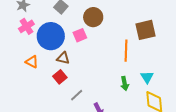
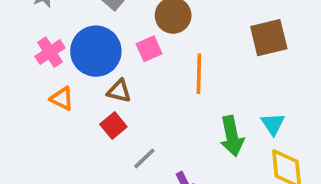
pink cross: (26, 26) -> (50, 52), moved
orange line: (126, 51) -> (199, 74), moved
green arrow: (125, 84) -> (232, 136), size x1.5

